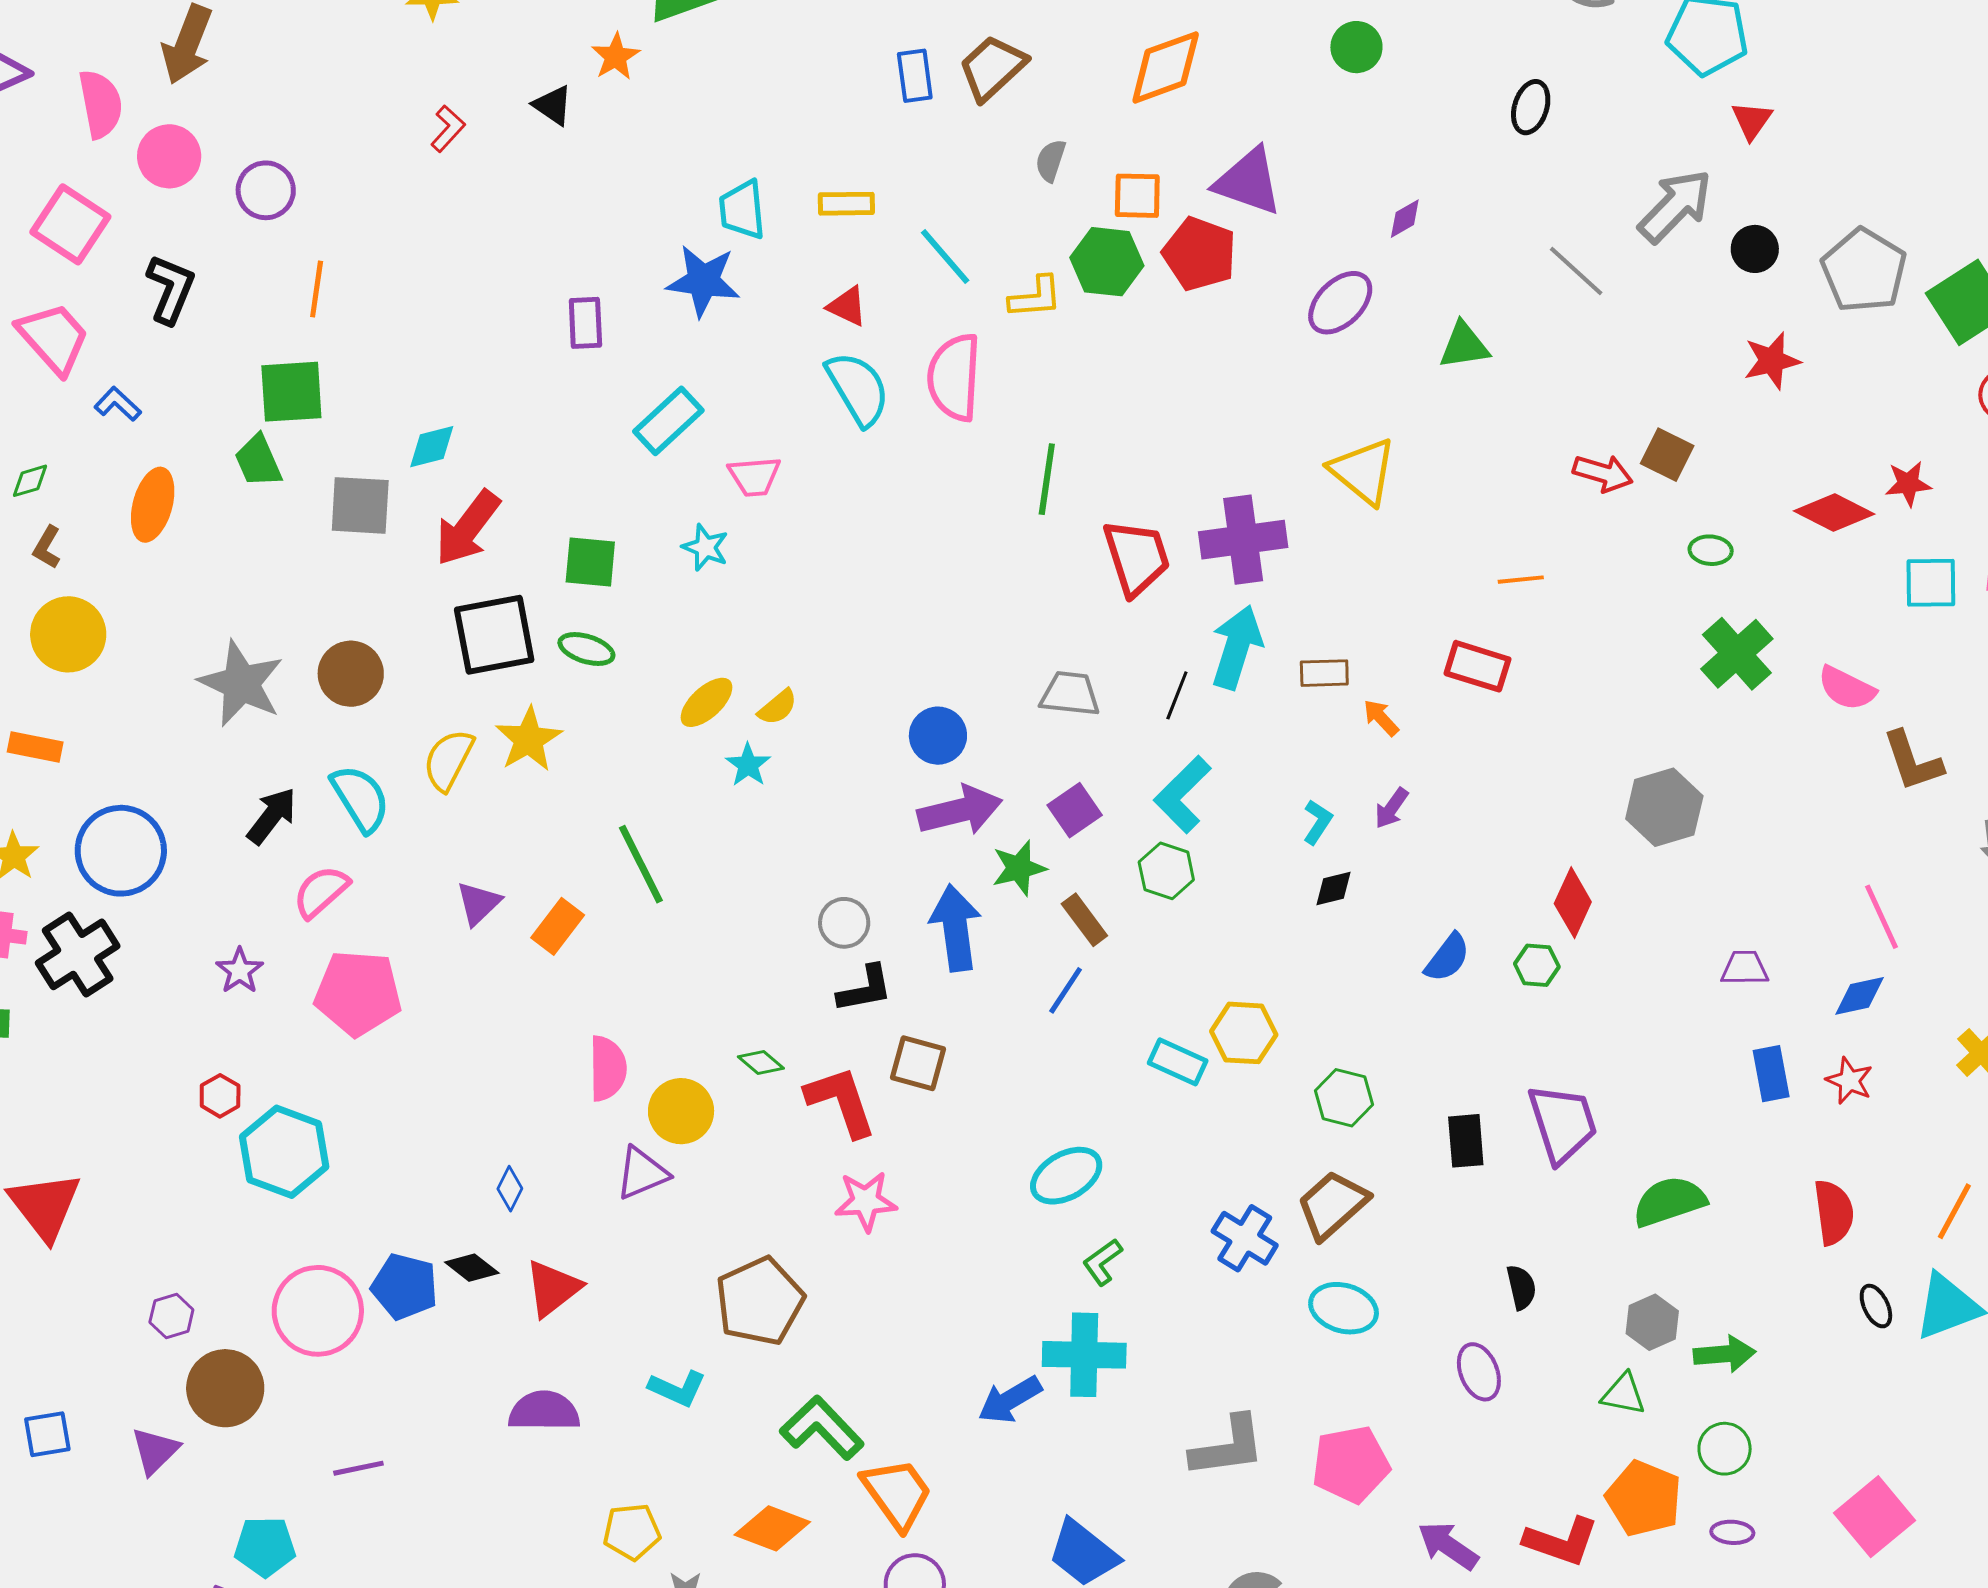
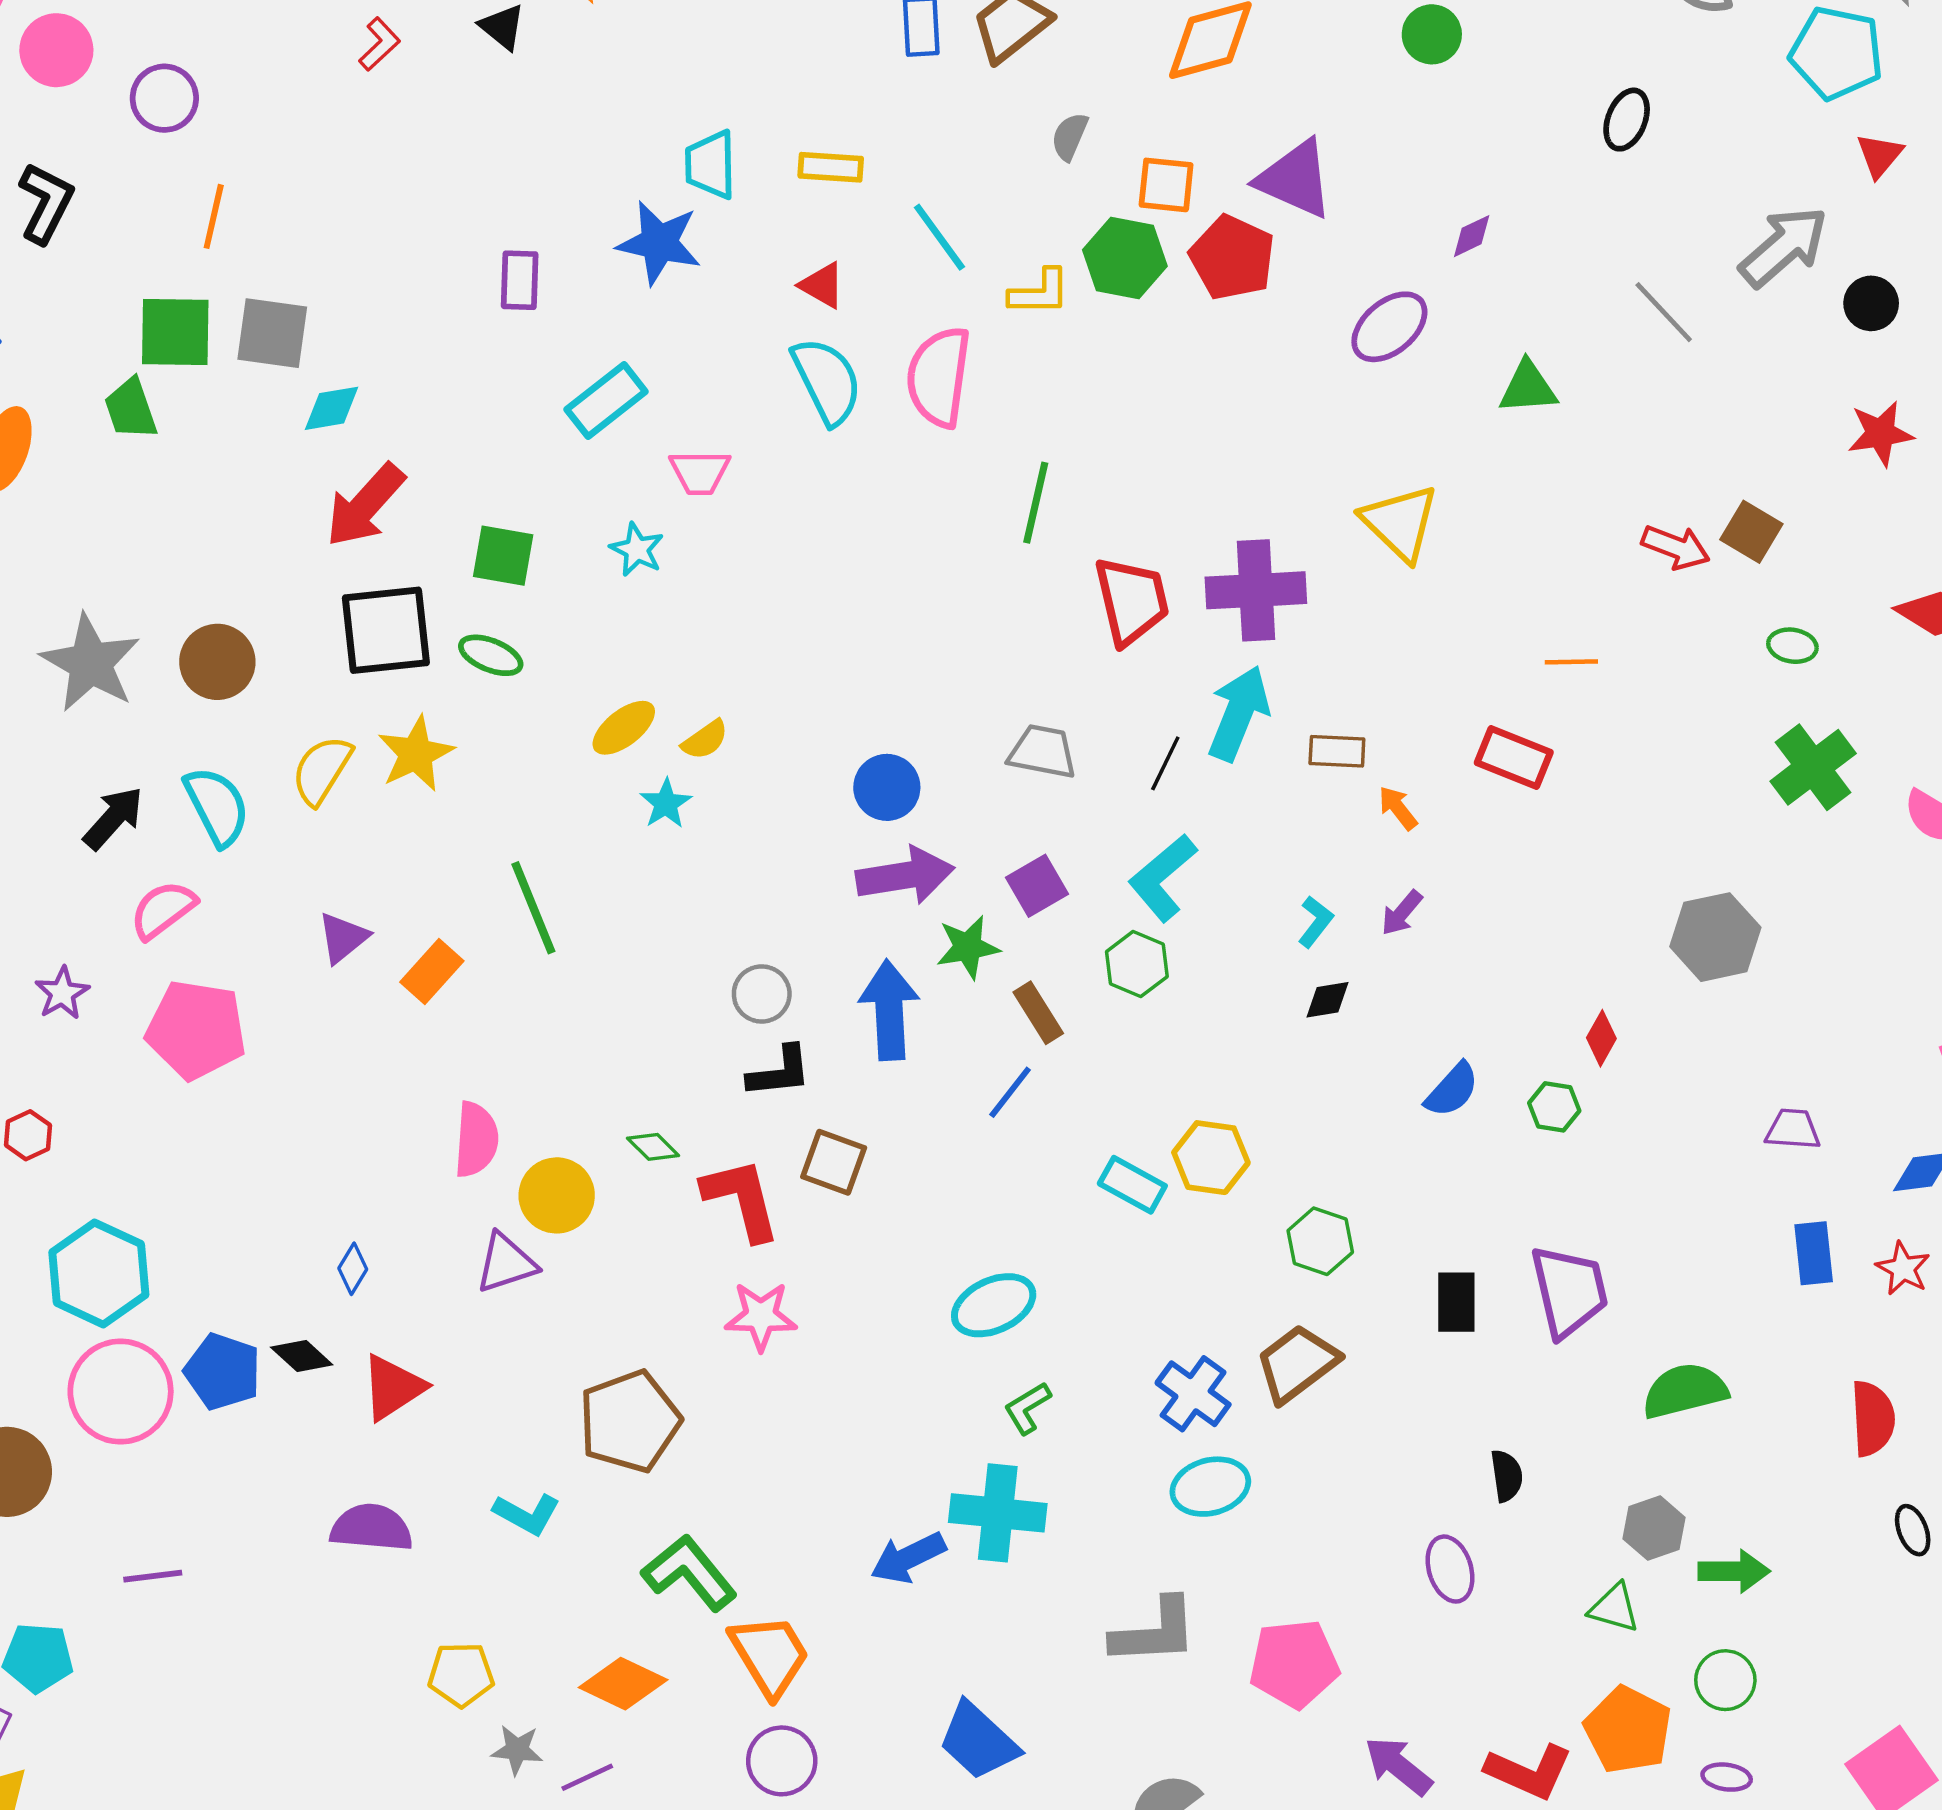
gray square: (360, 505) -> (272, 333), moved
red diamond: (1573, 903) -> (1601, 1038), size x0.7
cyan hexagon: (284, 1152) -> (99, 1273), moved
cyan ellipse: (1344, 1308) -> (1210, 1487), moved, turned -36

